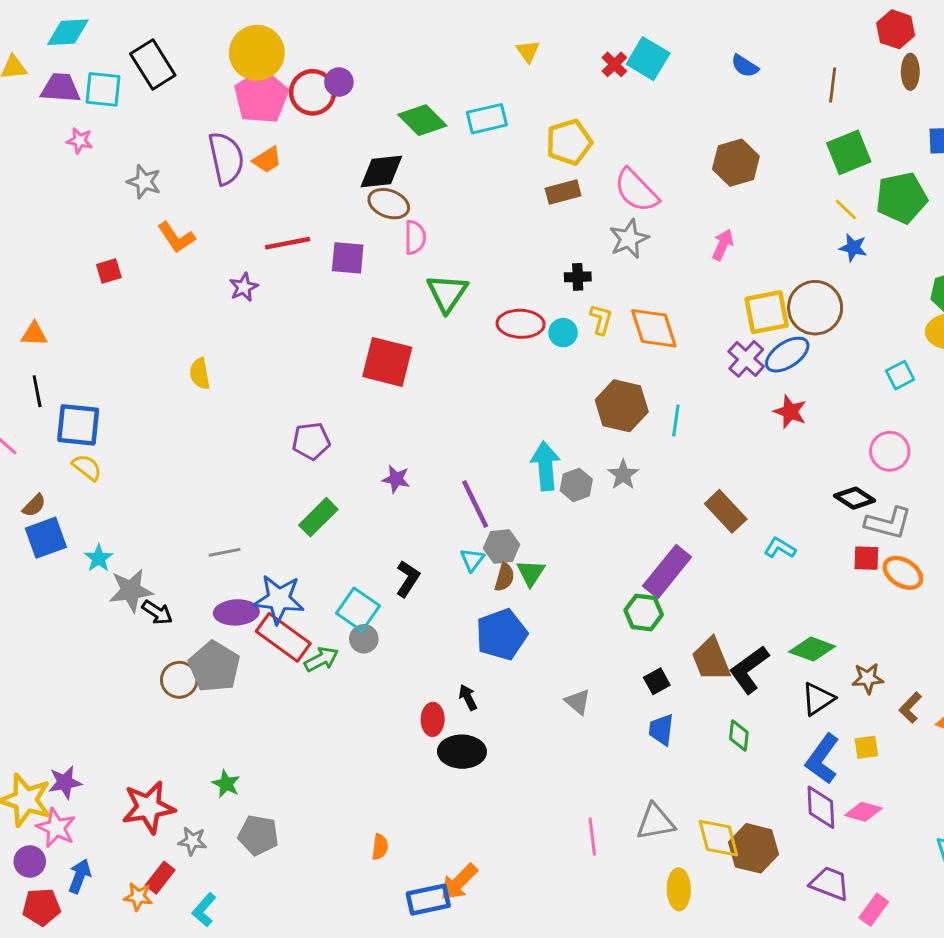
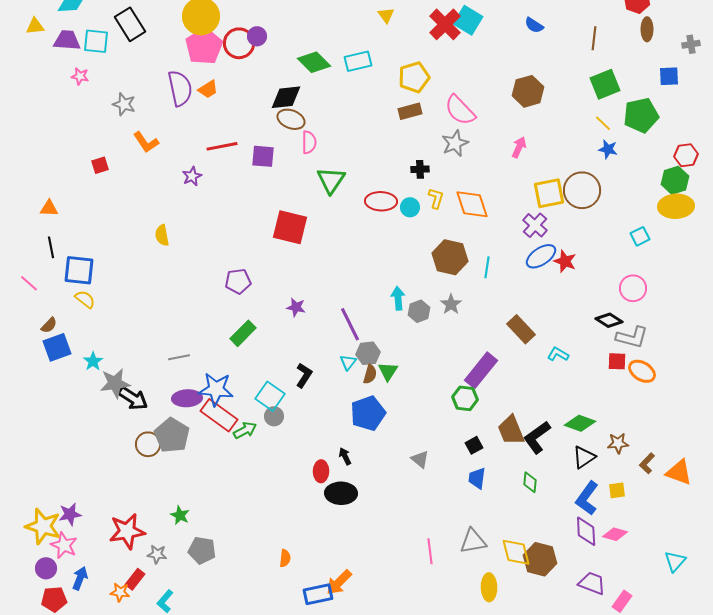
red cross: (614, 64) -> (445, 24), size x1.8
blue ellipse: (787, 355) -> (541, 256), moved
cyan arrow: (545, 466) -> (398, 298), size x0.7
black arrow: (157, 612) -> (133, 398), size x1.4

